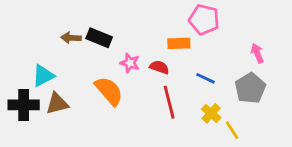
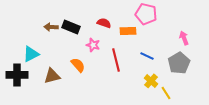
red semicircle: (159, 67) -> (104, 23), moved
orange semicircle: (109, 91) -> (78, 65), size x0.7
red line: (169, 102) -> (116, 60), moved
brown triangle: (57, 104) -> (52, 76), moved

